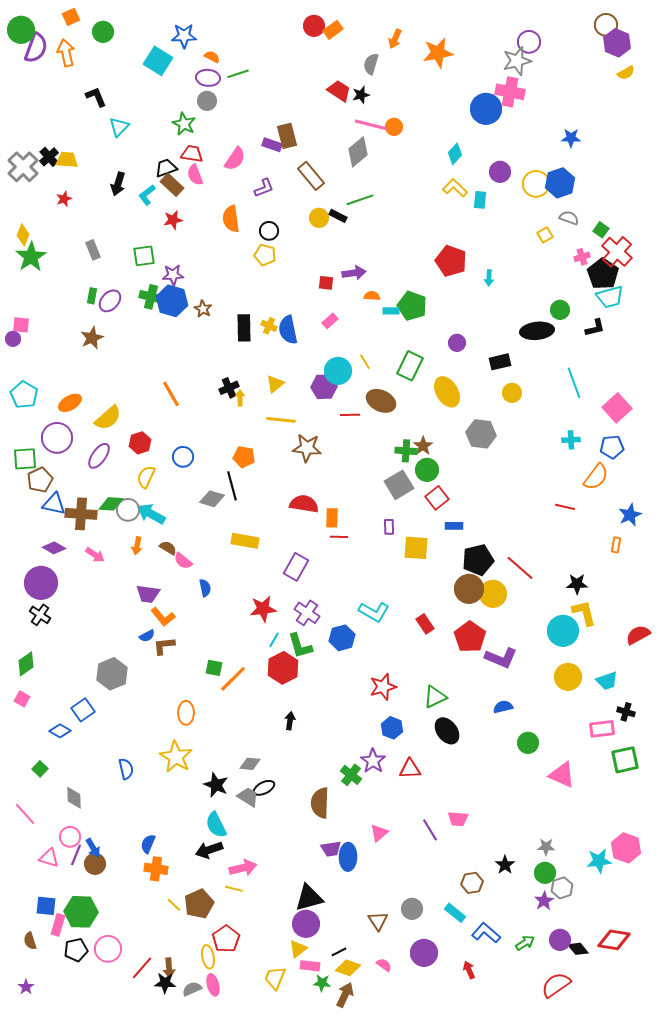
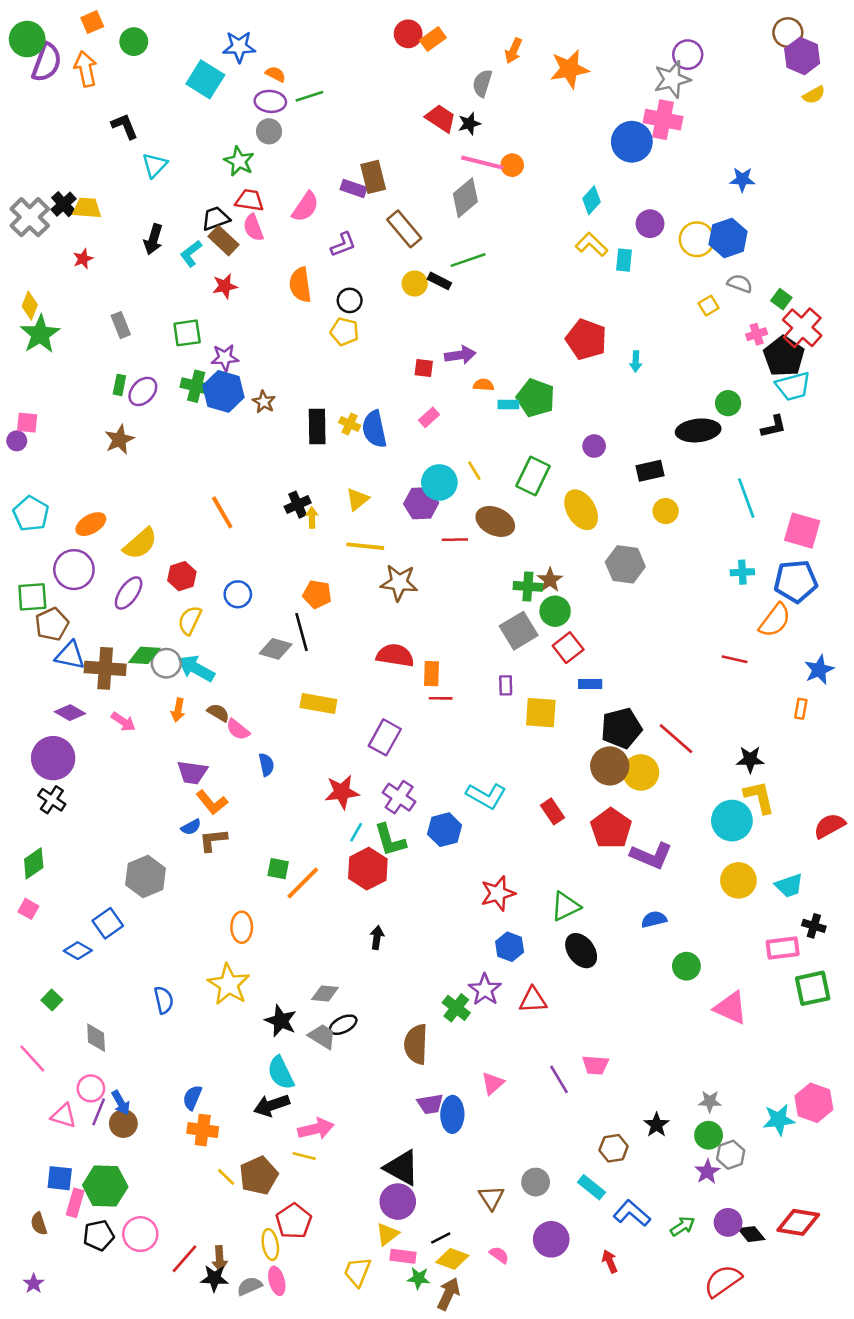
pink square: (617, 408) -> (802, 531), turned -32
blue pentagon: (612, 447) -> (796, 581), size x1.4
black triangle: (309, 898) -> (402, 1168), turned 44

